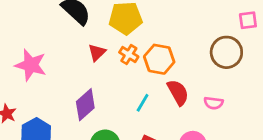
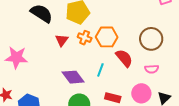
brown circle: (226, 52) -> (151, 39), moved
pink semicircle: (214, 103) -> (152, 69), moved
purple diamond: (85, 105) -> (73, 77), moved, turned -75

